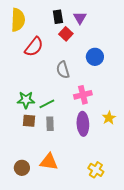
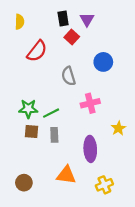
yellow semicircle: (18, 20) -> (20, 22), size x0.6
purple ellipse: (83, 124) -> (90, 149), moved
orange triangle: (49, 162) -> (66, 175), moved
yellow cross: (96, 170) -> (104, 185), turned 35

